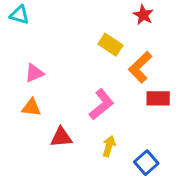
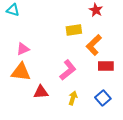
yellow rectangle: (110, 45) -> (74, 30), turned -42
orange triangle: (31, 107) -> (21, 72), size x1.5
blue square: (146, 163) -> (103, 98), moved

